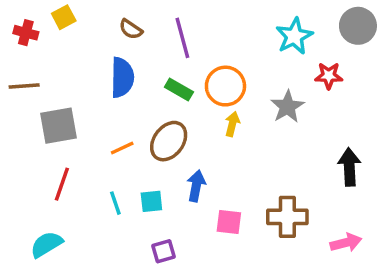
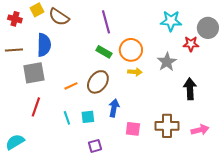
gray circle: (358, 26) -> (208, 28), moved
brown semicircle: (131, 29) -> (59, 17), moved, size x1.5
cyan star: (294, 36) -> (171, 21), turned 30
blue semicircle: (122, 77) -> (44, 45), moved
yellow arrow: (232, 124) -> (135, 72), turned 80
black arrow: (349, 167) -> (190, 89), moved
pink arrow: (346, 243) -> (200, 130), moved
cyan semicircle: (46, 244) -> (15, 142), moved

